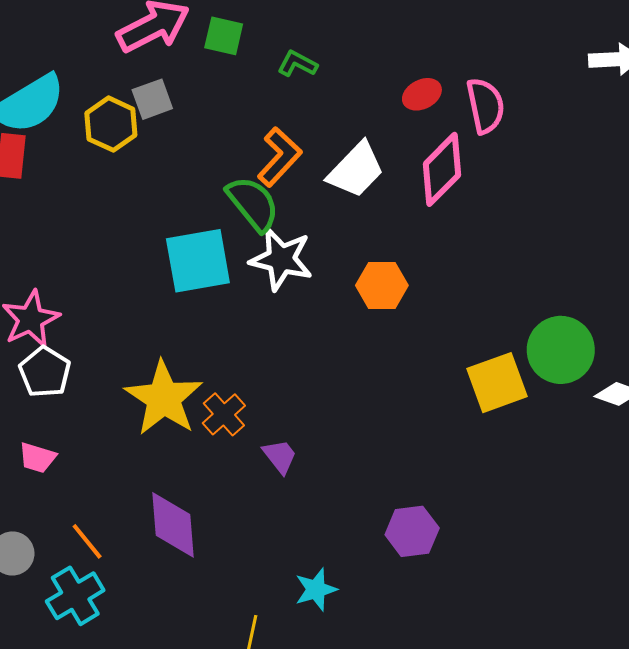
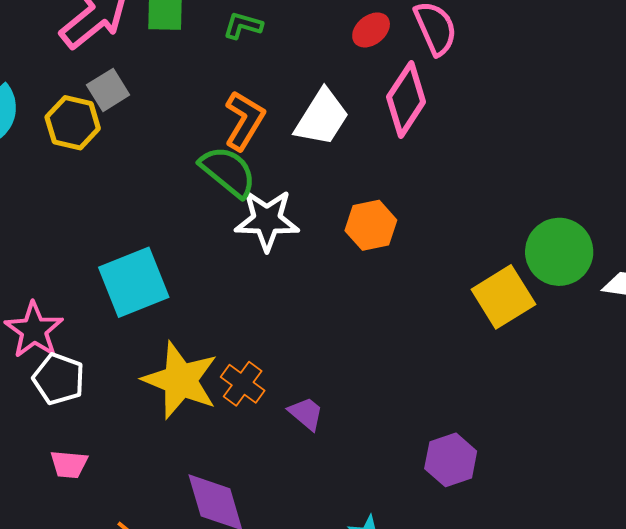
cyan square: (198, 261) -> (134, 282), moved

